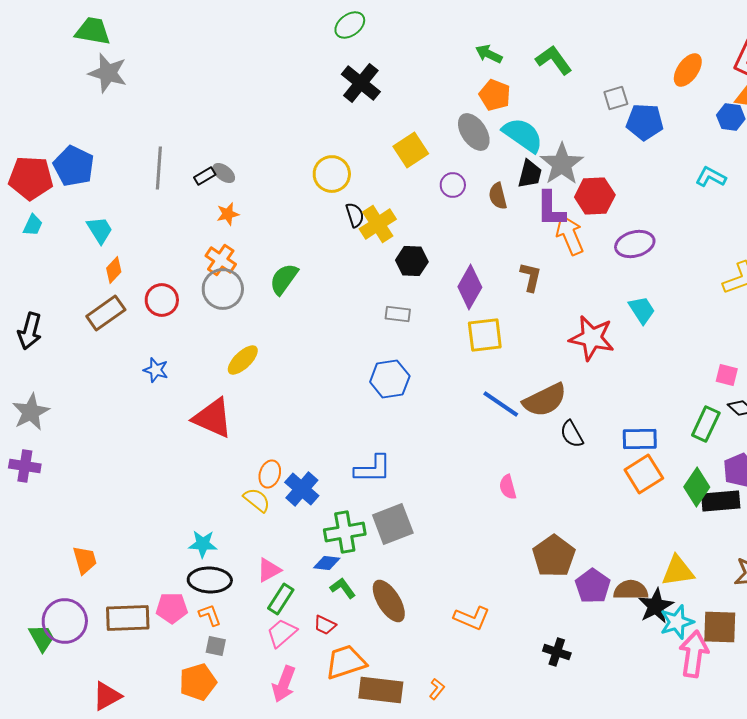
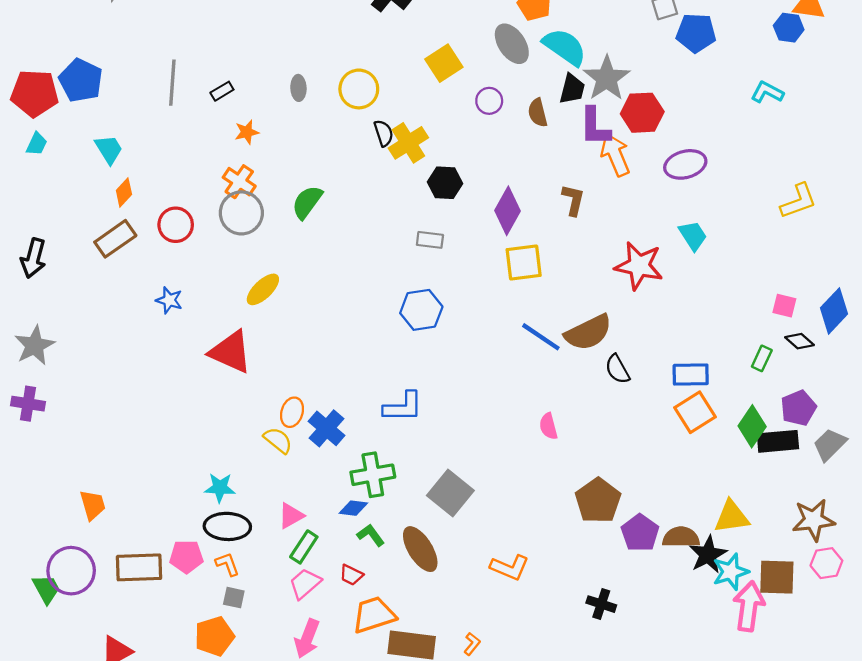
gray ellipse: (224, 173) -> (298, 88), moved, turned 50
green rectangle: (706, 424) -> (762, 358), size x0.7
gray square: (393, 524) -> (450, 493), moved, turned -30

